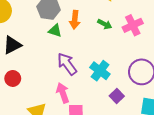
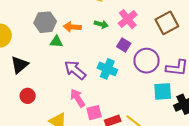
orange arrow: (75, 20) -> (72, 27), turned 102
purple square: (117, 96) -> (124, 45), moved

